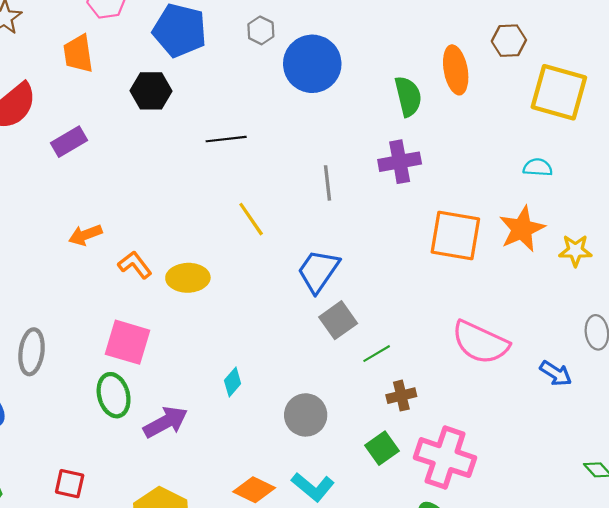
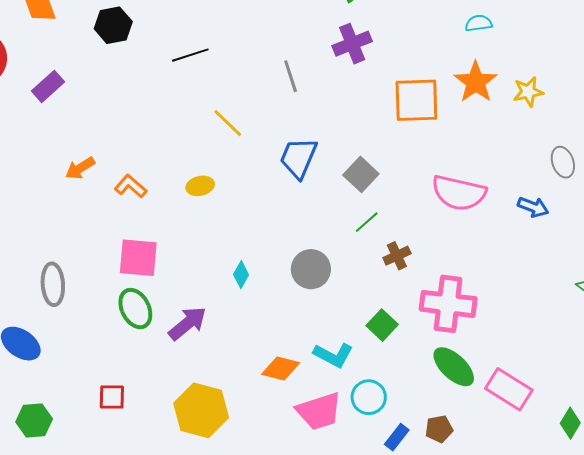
yellow ellipse: (188, 278) -> (200, 186), moved, size x0.7
gray square: (338, 320) -> (361, 174), moved
gray circle: (306, 415) -> (311, 269), moved
green square: (382, 448) -> (382, 325), moved

